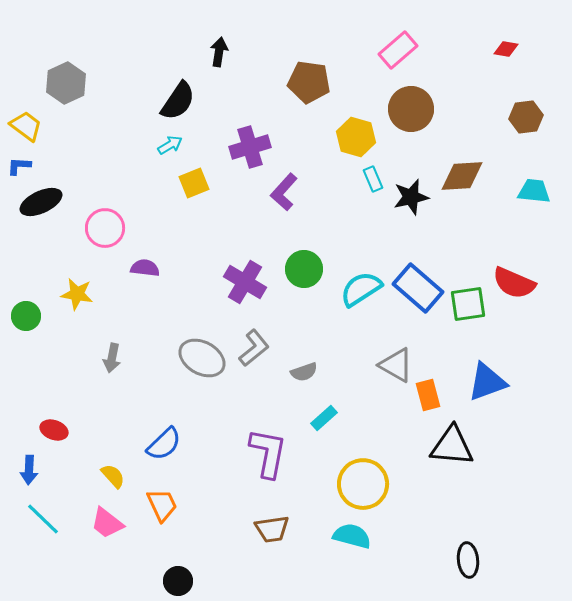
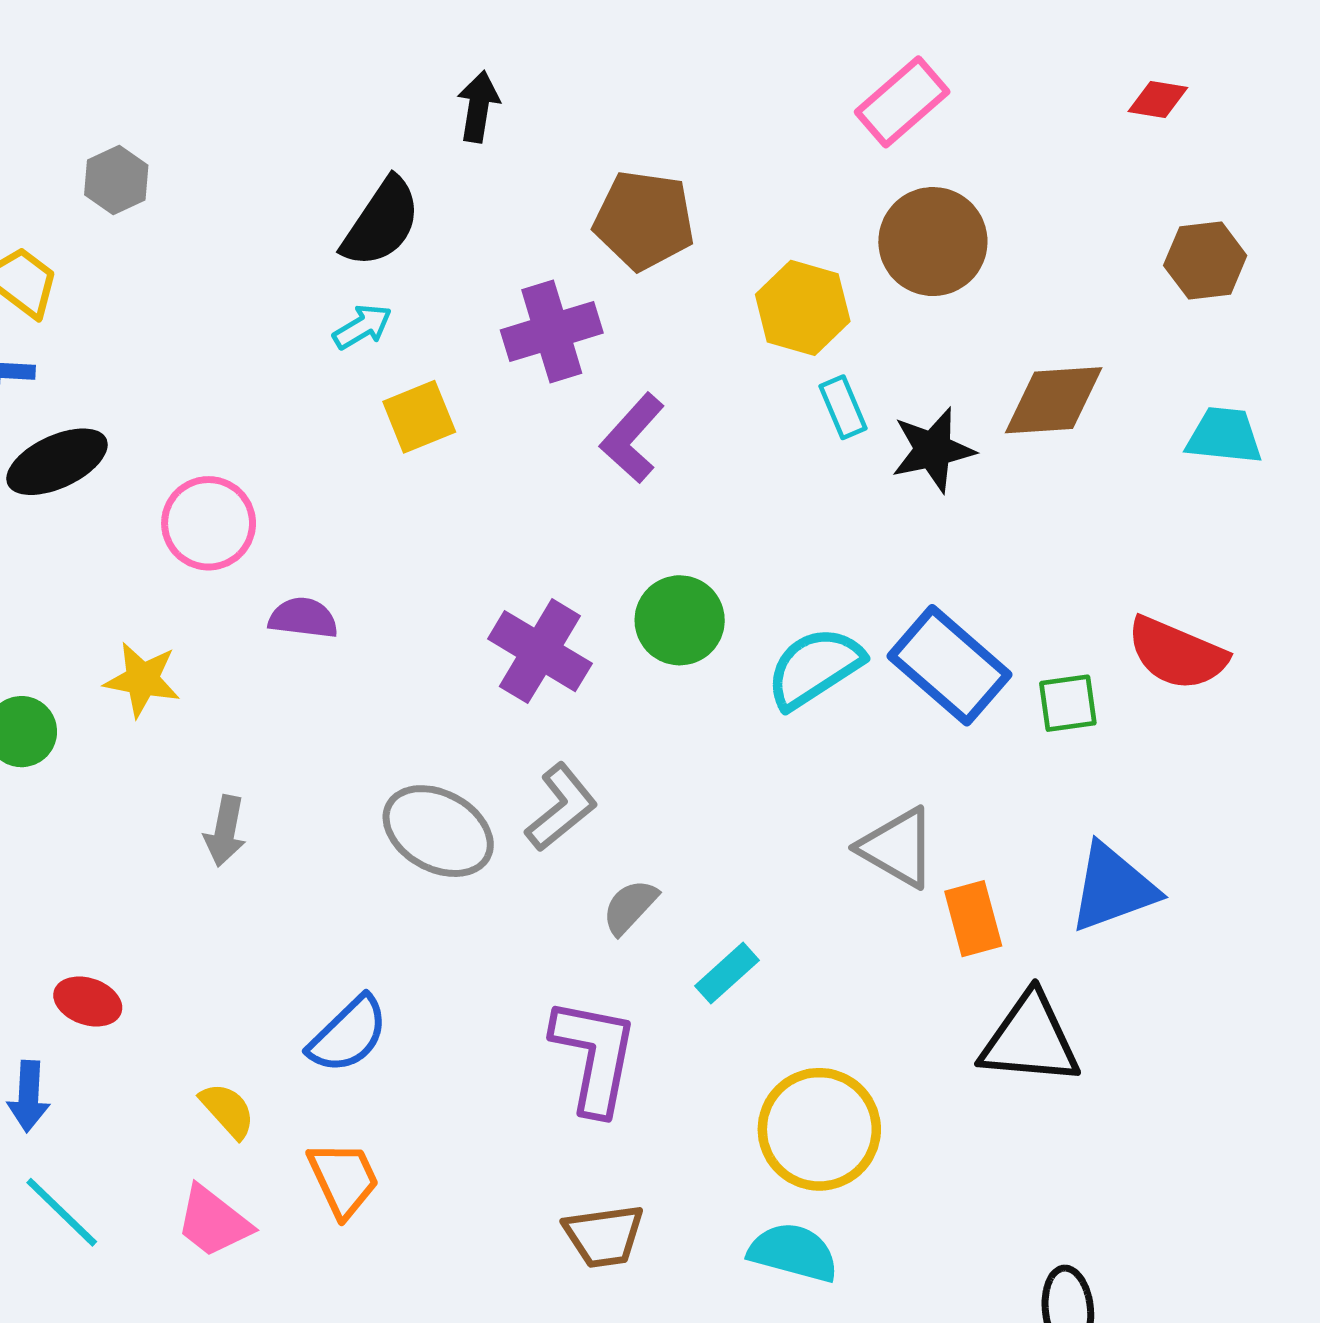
brown pentagon: (309, 82) -> (644, 220), moved
gray hexagon: (66, 83) -> (116, 180), size x0.7
green square: (468, 304) -> (1068, 703), size x0.7
gray semicircle: (304, 372) -> (630, 907), moved, turned 152

